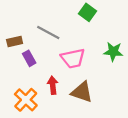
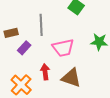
gray line: (48, 33) -> (41, 25), turned 60
purple rectangle: (29, 58) -> (24, 48), turned 72

